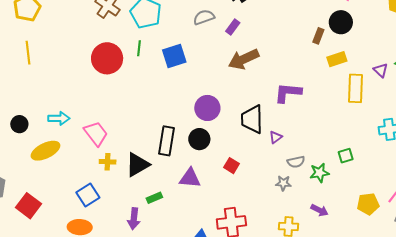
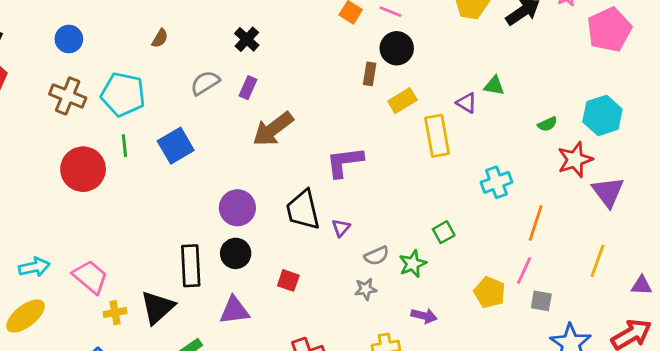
yellow pentagon: (368, 204) -> (490, 292), turned -30

